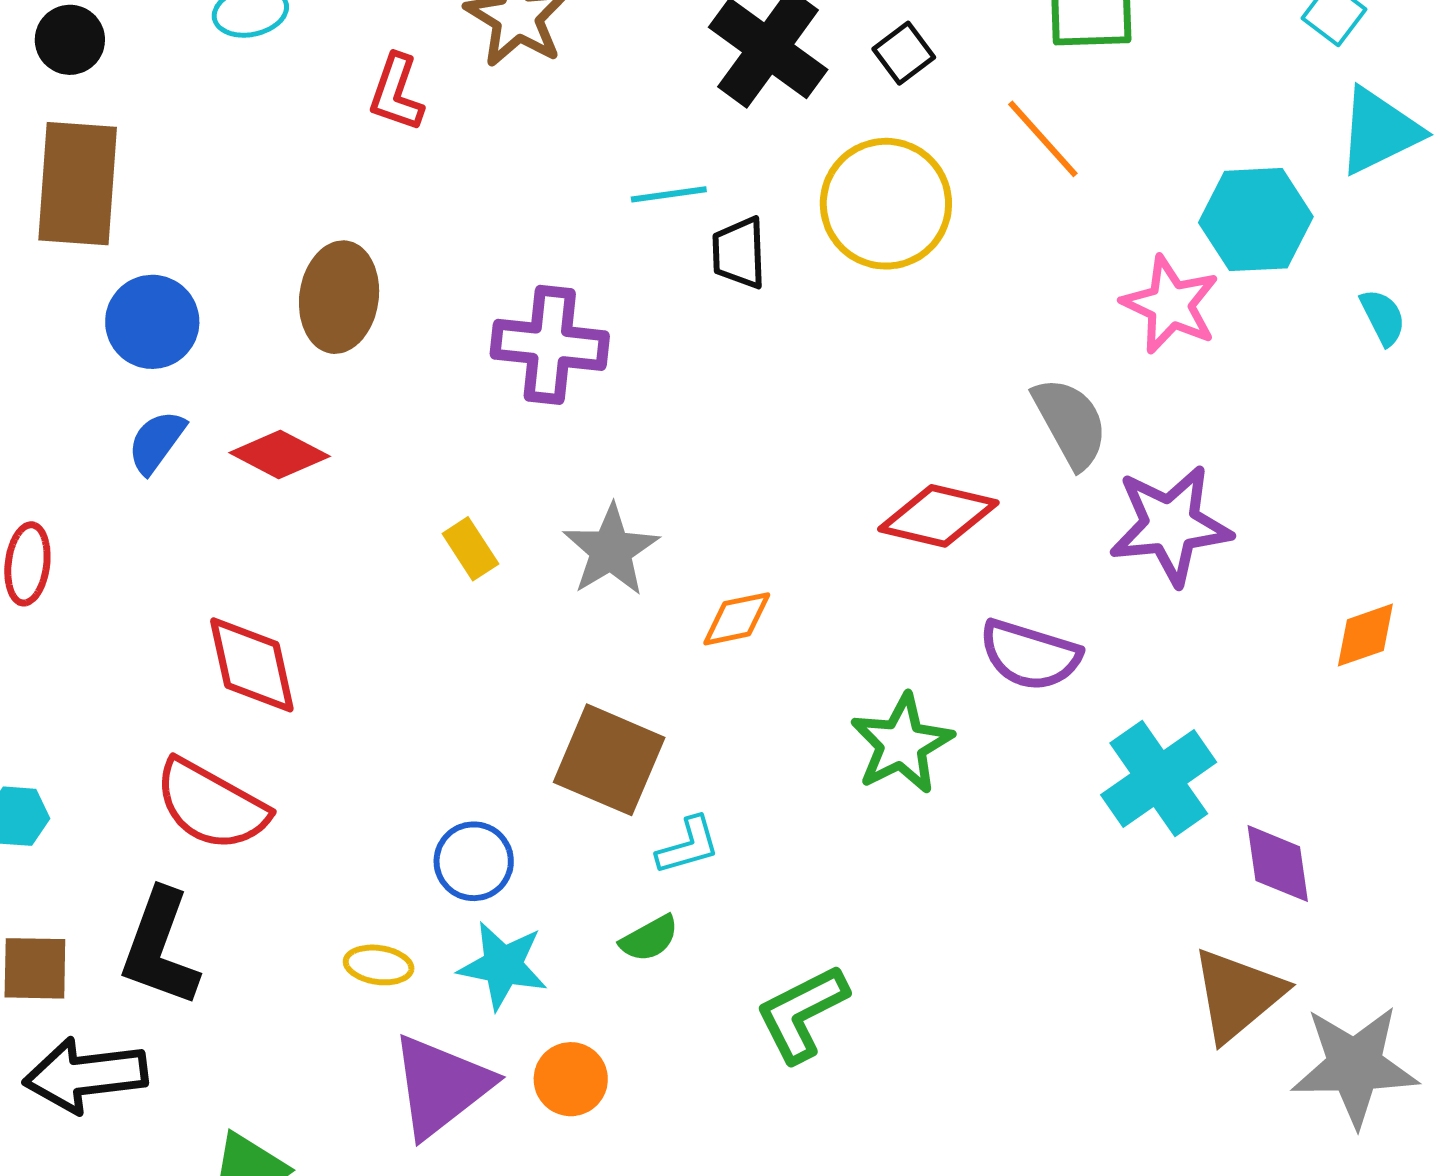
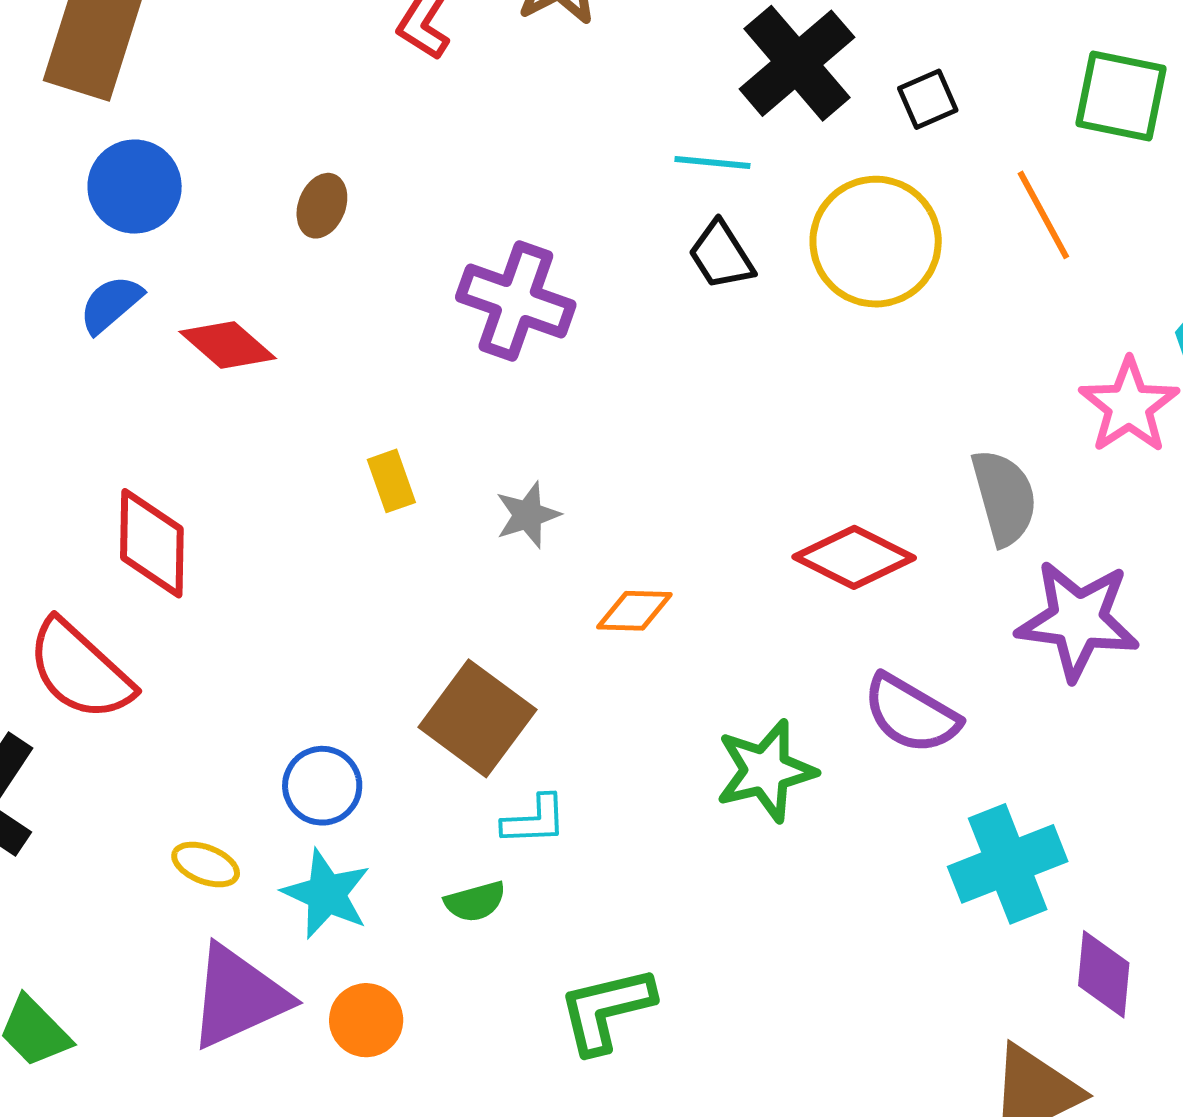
cyan line: (669, 194) -> (712, 163), moved
black trapezoid: (739, 253) -> (721, 255), turned -44
brown ellipse: (339, 297) -> (322, 206), size x0.6
gray star: (611, 550) -> (528, 515), size x0.7

